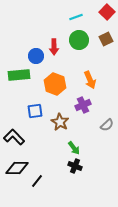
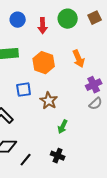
blue circle: (36, 56) -> (18, 20), moved
purple cross: (83, 105) -> (94, 85), moved
green arrow: (74, 148) -> (63, 127), turned 64
black cross: (75, 166) -> (58, 156), moved

